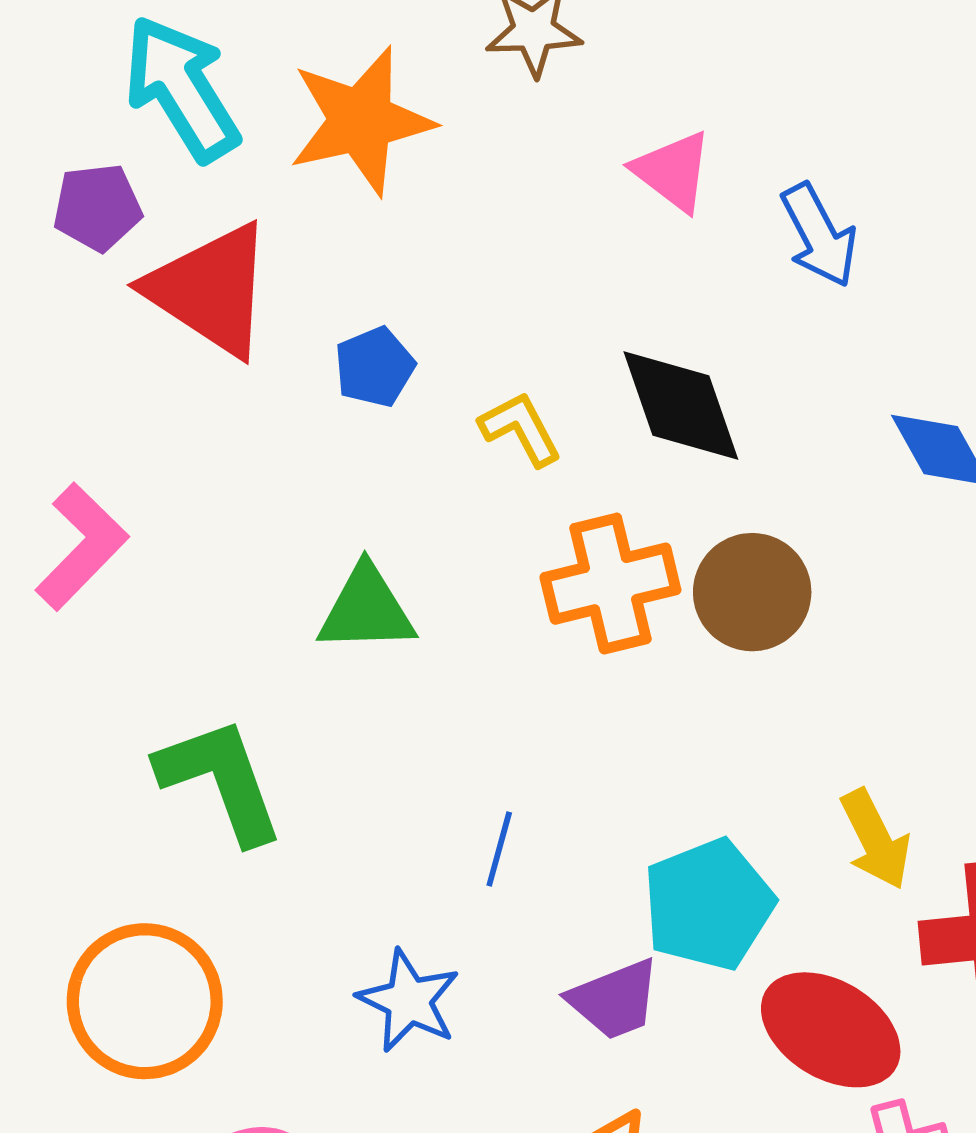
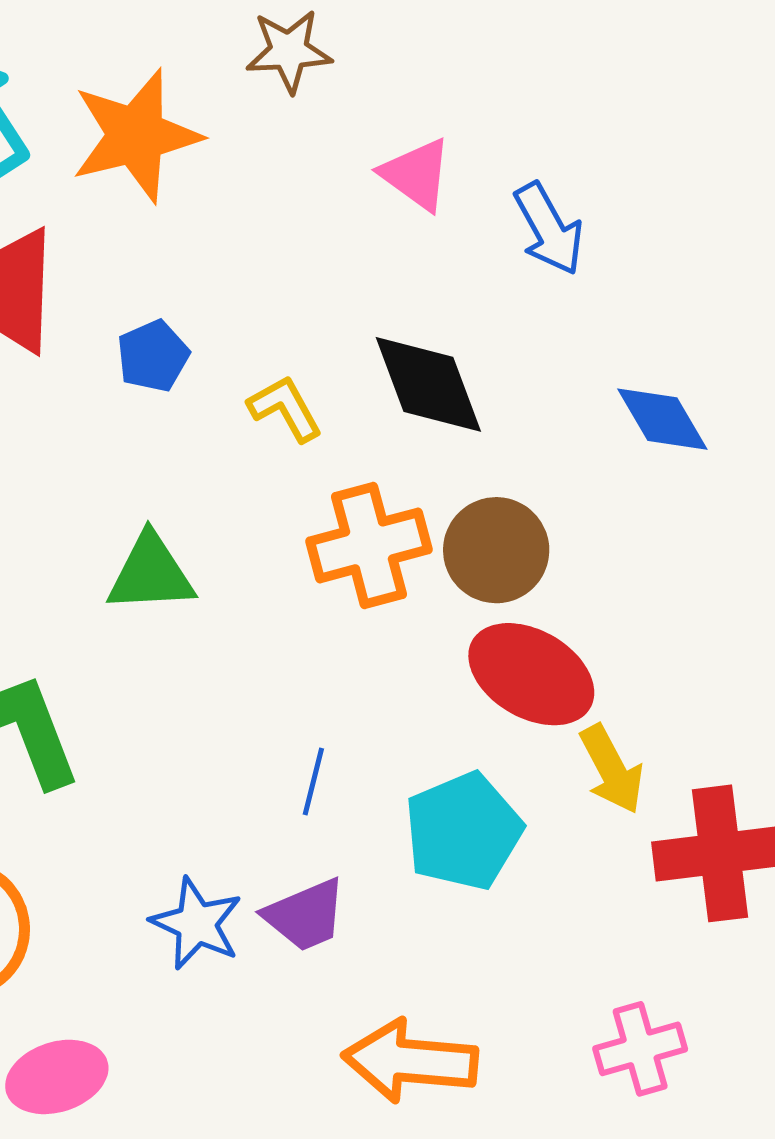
blue line: (499, 849) -> (313, 782), moved
purple trapezoid: (614, 999) -> (305, 915), moved
red ellipse: (831, 1030) -> (531, 674), moved

